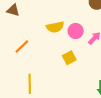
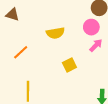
pink circle: (76, 31) -> (91, 27), moved

